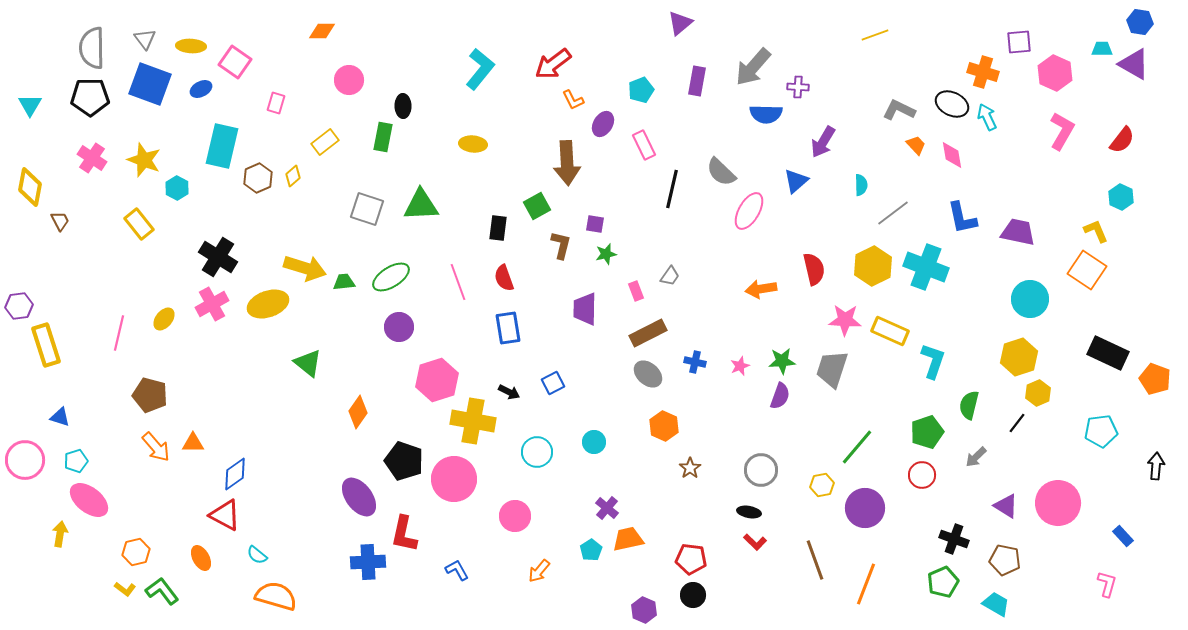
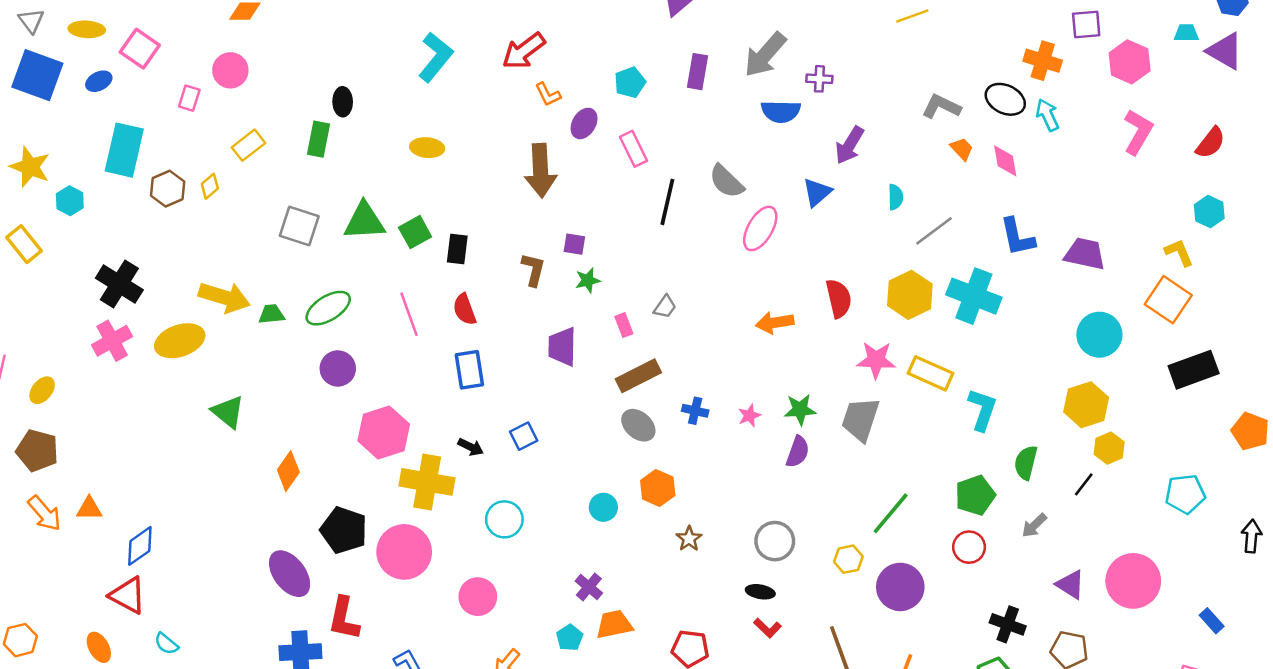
pink circle: (349, 80) -> (230, 70), moved
green square: (537, 206) -> (415, 232), moved
yellow ellipse: (164, 319) -> (42, 390), moved
black rectangle: (1108, 353) -> (1194, 370), moved, turned -45
cyan circle: (594, 442) -> (603, 507), moved

